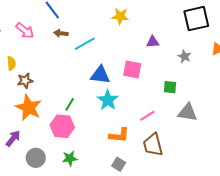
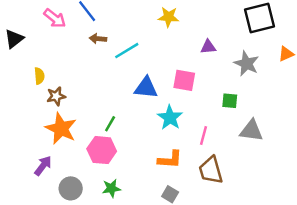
pink arrow: (25, 31) -> (55, 18), moved
gray star: (185, 56) -> (246, 64), size x1.5
cyan star: (108, 100) -> (170, 118), moved
pink line: (147, 116) -> (204, 135), turned -42

